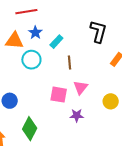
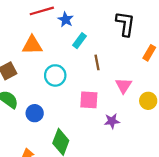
blue star: (35, 33) -> (66, 20), moved
cyan circle: (31, 60) -> (55, 75), moved
pink triangle: (81, 87) -> (124, 85), moved

